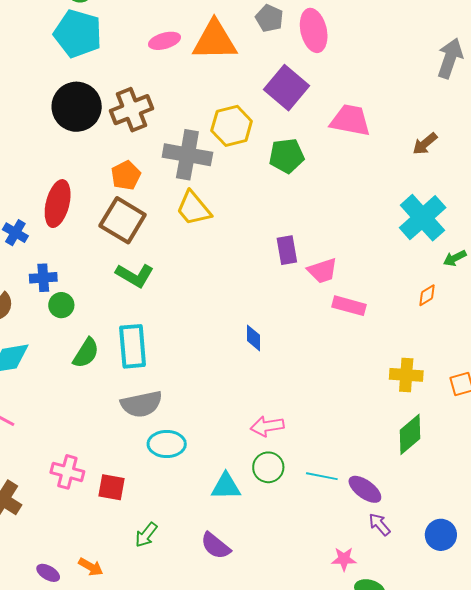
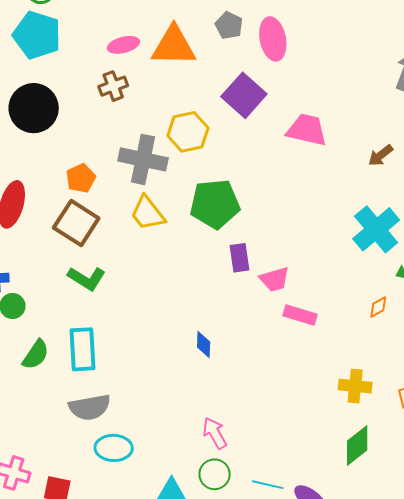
brown cross: (131, 110) -> (113, 86), moved, size x0.7
green pentagon: (287, 156) -> (215, 204), moved, size x1.4
pink arrow: (267, 426) -> (215, 433), turned 68

